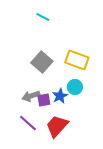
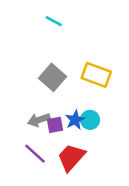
cyan circle: (75, 87) -> (90, 120), moved

